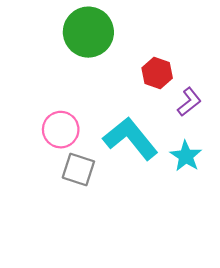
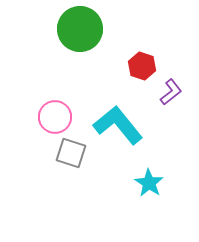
cyan star: (186, 156) -> (149, 183), moved

